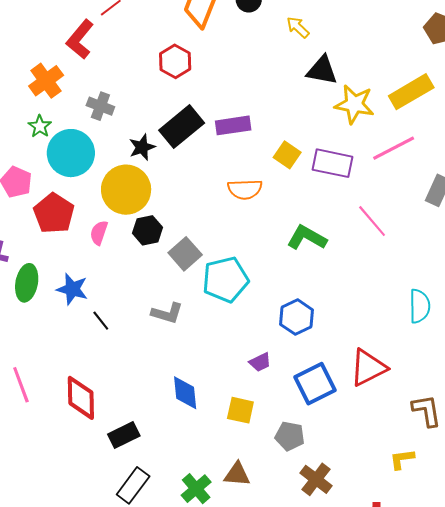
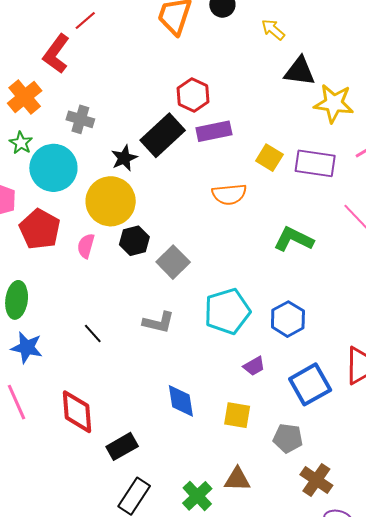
red hexagon: (175, 61) -> (193, 95), moved
cyan pentagon: (225, 280) -> (227, 311), moved
blue star: (72, 289) -> (27, 348), moved

